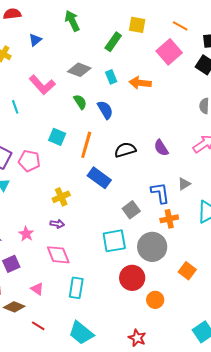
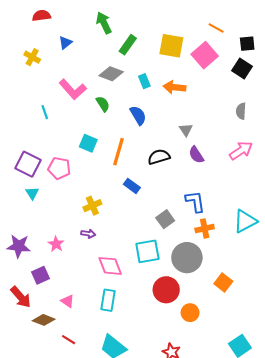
yellow square: (137, 25) -> (171, 46), moved, size x1.4
green rectangle: (113, 42) -> (128, 45), moved
green semicircle: (80, 102) -> (103, 104), moved
blue rectangle: (99, 178) -> (132, 186), size x0.7
gray triangle: (184, 184) -> (186, 130), moved, turned -32
pink diamond: (58, 255) -> (110, 266), moved

